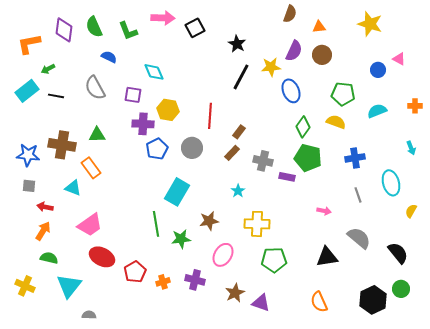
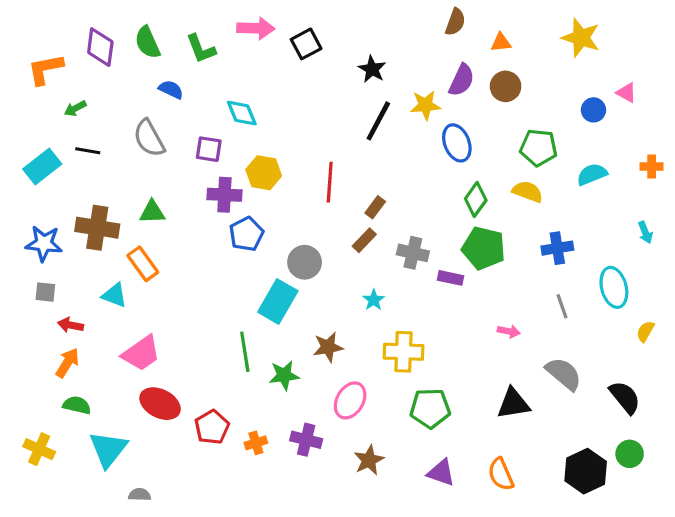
cyan rectangle: (27, 91) -> (42, 166), moved
gray circle: (192, 148) -> (305, 262), moved
purple triangle: (261, 303) -> (441, 473), moved

